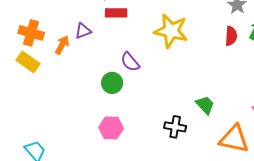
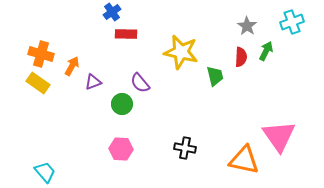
purple triangle: (83, 31) -> (93, 82), moved
green trapezoid: (205, 105) -> (215, 76), moved, turned 30

